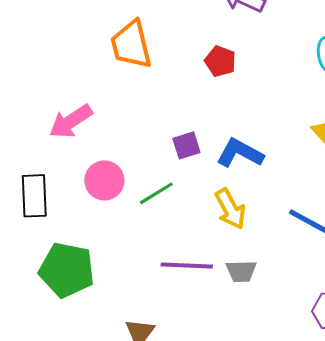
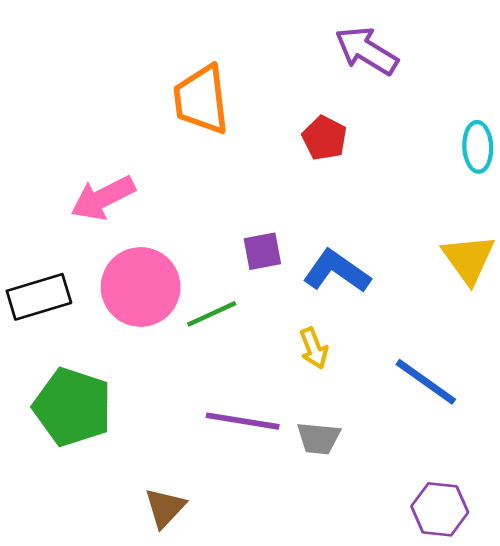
pink circle: (104, 180) -> (141, 287), size x1.4
black rectangle: (34, 196) -> (39, 297), turned 69
yellow arrow: (230, 209) -> (314, 348), size x0.7

